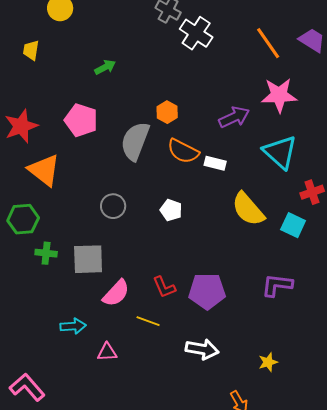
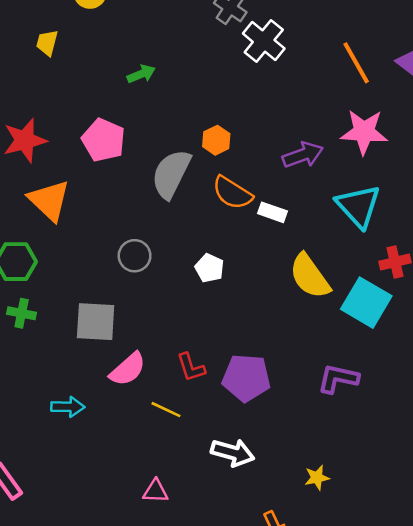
cyan square: (293, 225) -> (366, 303), size x1.5
green cross: (46, 253) -> (22, 313), moved
pink triangle: (107, 352) -> (156, 491), moved

